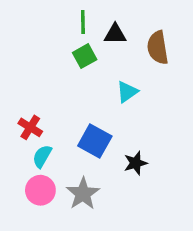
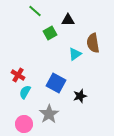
green line: (83, 22) -> (35, 11), moved, turned -48
brown semicircle: (158, 48) -> (93, 43), moved
pink circle: (40, 190) -> (24, 124), moved

